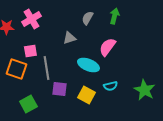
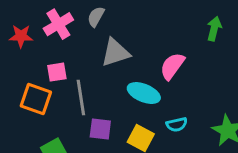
green arrow: (114, 16) -> (214, 29), moved
gray semicircle: (87, 18) -> (96, 17), moved
gray triangle: (69, 38) -> (115, 53), size x1.5

